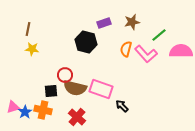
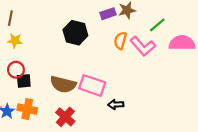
purple rectangle: (104, 23) -> (108, 14), moved
red circle: (65, 75) -> (16, 70), moved
black square: (51, 91) -> (24, 81), moved
black arrow: (122, 106) -> (116, 105), turned -48

